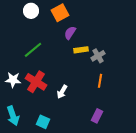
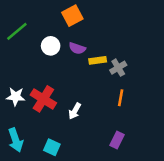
white circle: (31, 11) -> (51, 46), moved
purple semicircle: (70, 33) -> (77, 48), moved, turned -104
green line: (33, 50) -> (17, 31), moved

